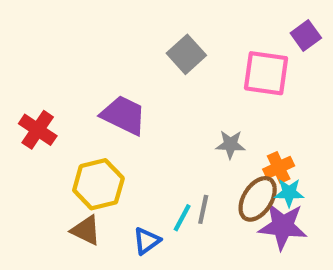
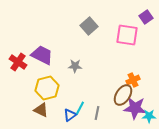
purple trapezoid: (124, 115) -> (42, 55), moved
gray star: (230, 144) -> (75, 66), moved
cyan star: (289, 193) -> (149, 116), moved
gray line: (203, 209) -> (97, 113), moved
cyan line: (182, 218) -> (80, 108), moved

